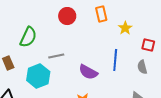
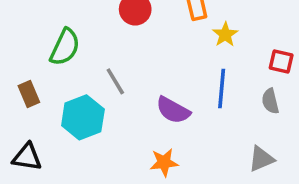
yellow star: (125, 28) -> (225, 34), moved
gray line: (56, 56) -> (115, 81), turned 70

